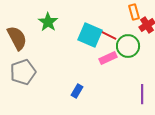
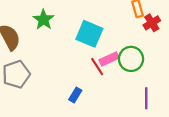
red line: (108, 35) -> (97, 67), moved, turned 30
green circle: (128, 46) -> (131, 59), moved

